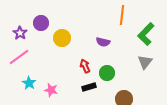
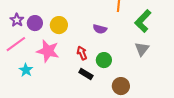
purple circle: (41, 23) -> (35, 23), moved
black rectangle: (89, 87) -> (86, 74), turned 48
pink star: (51, 90) -> (48, 51), moved, size x1.6

